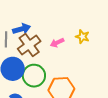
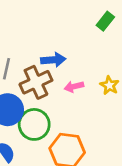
blue arrow: (22, 29) -> (53, 60), moved

